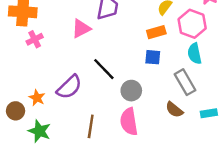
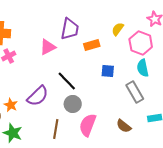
orange rectangle: (156, 32) -> (92, 45), moved
gray circle: (131, 91) -> (73, 104), moved
brown semicircle: (174, 110) -> (124, 126), moved
pink semicircle: (129, 122) -> (88, 125), turned 30

